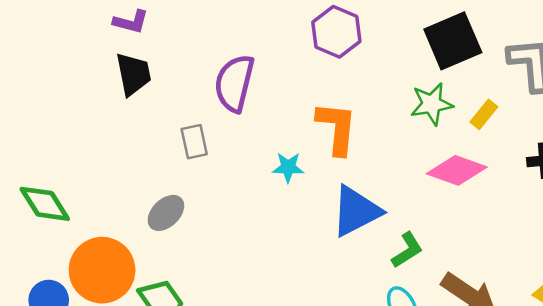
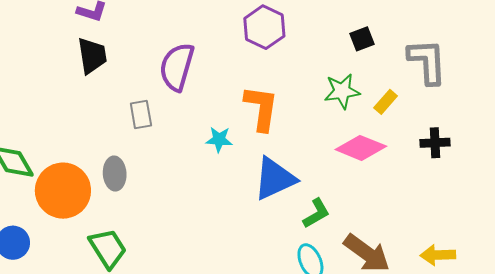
black square: (453, 41) -> (362, 39), size x0.5
gray ellipse: (166, 213) -> (115, 174), turned -52
orange circle: (102, 270) -> (63, 191), moved

